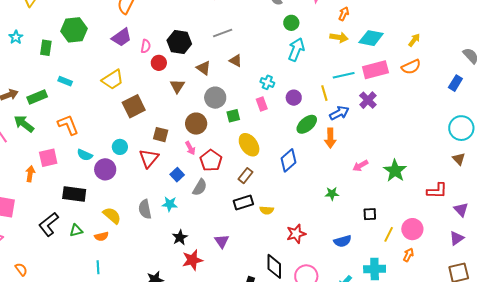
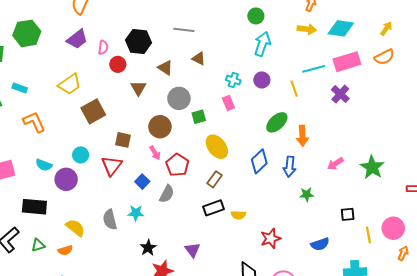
gray line: (223, 33) -> (184, 30), turned 30
purple circle: (294, 98) -> (262, 80), moved
blue arrow: (339, 113) -> (290, 167), moved, turned 126
orange L-shape: (68, 125) -> (34, 122), moved
yellow line: (389, 234) -> (368, 235), turned -35
orange arrow: (408, 255) -> (403, 253), moved

